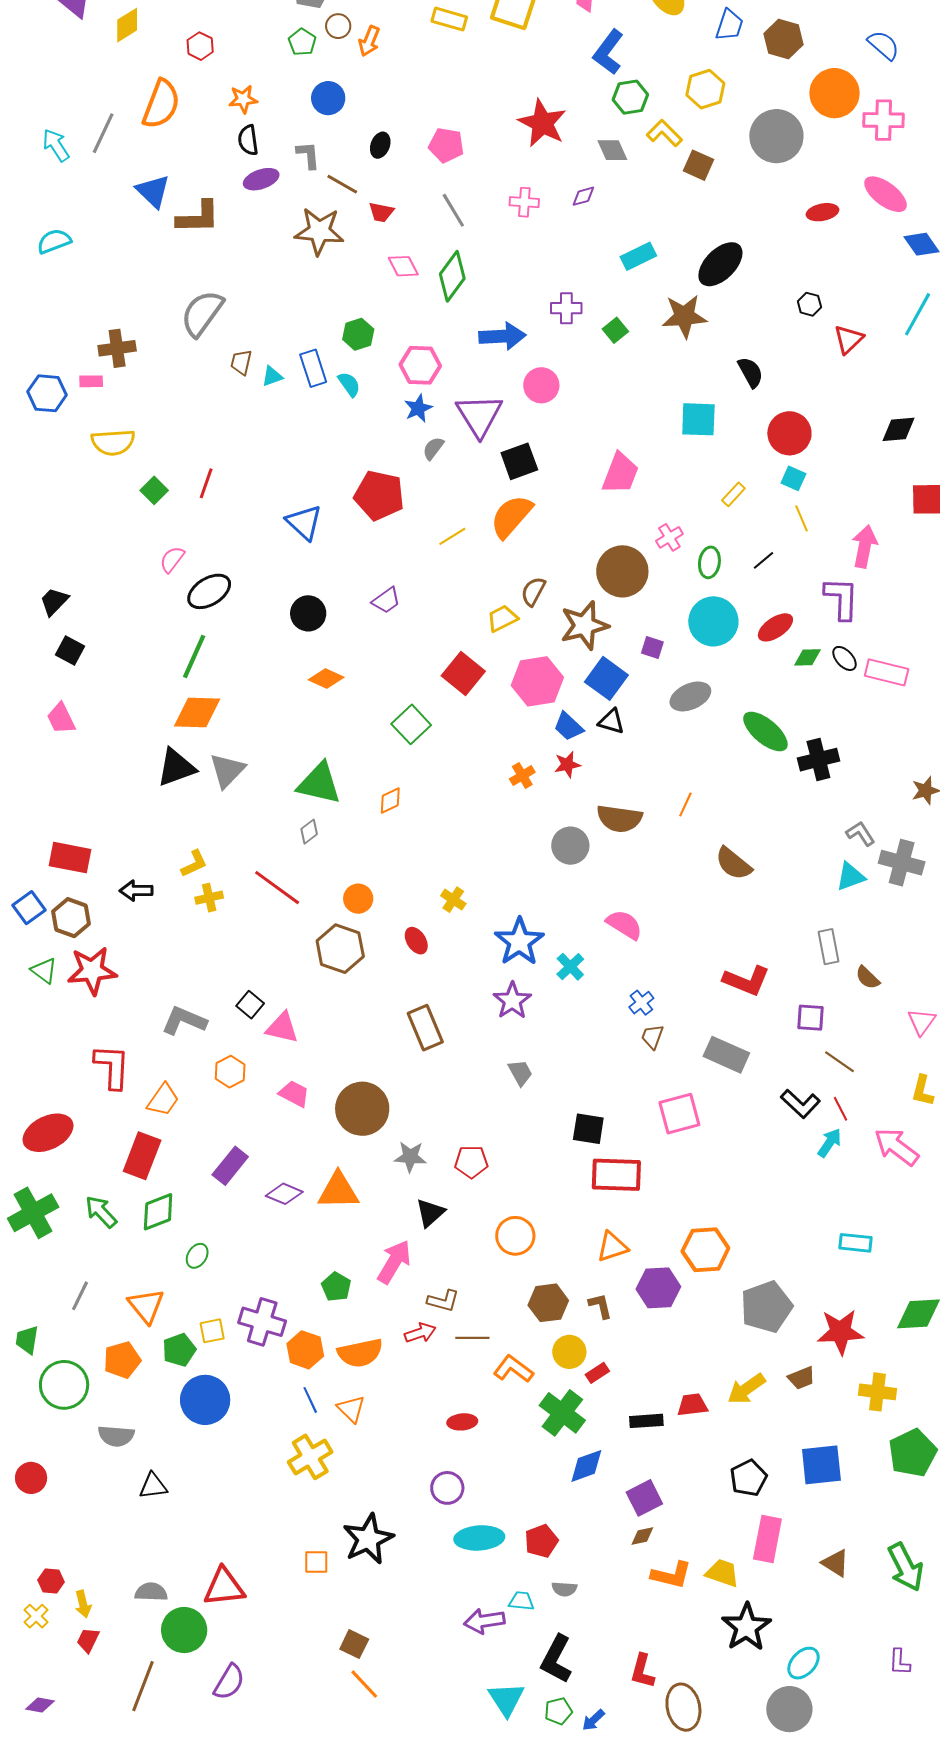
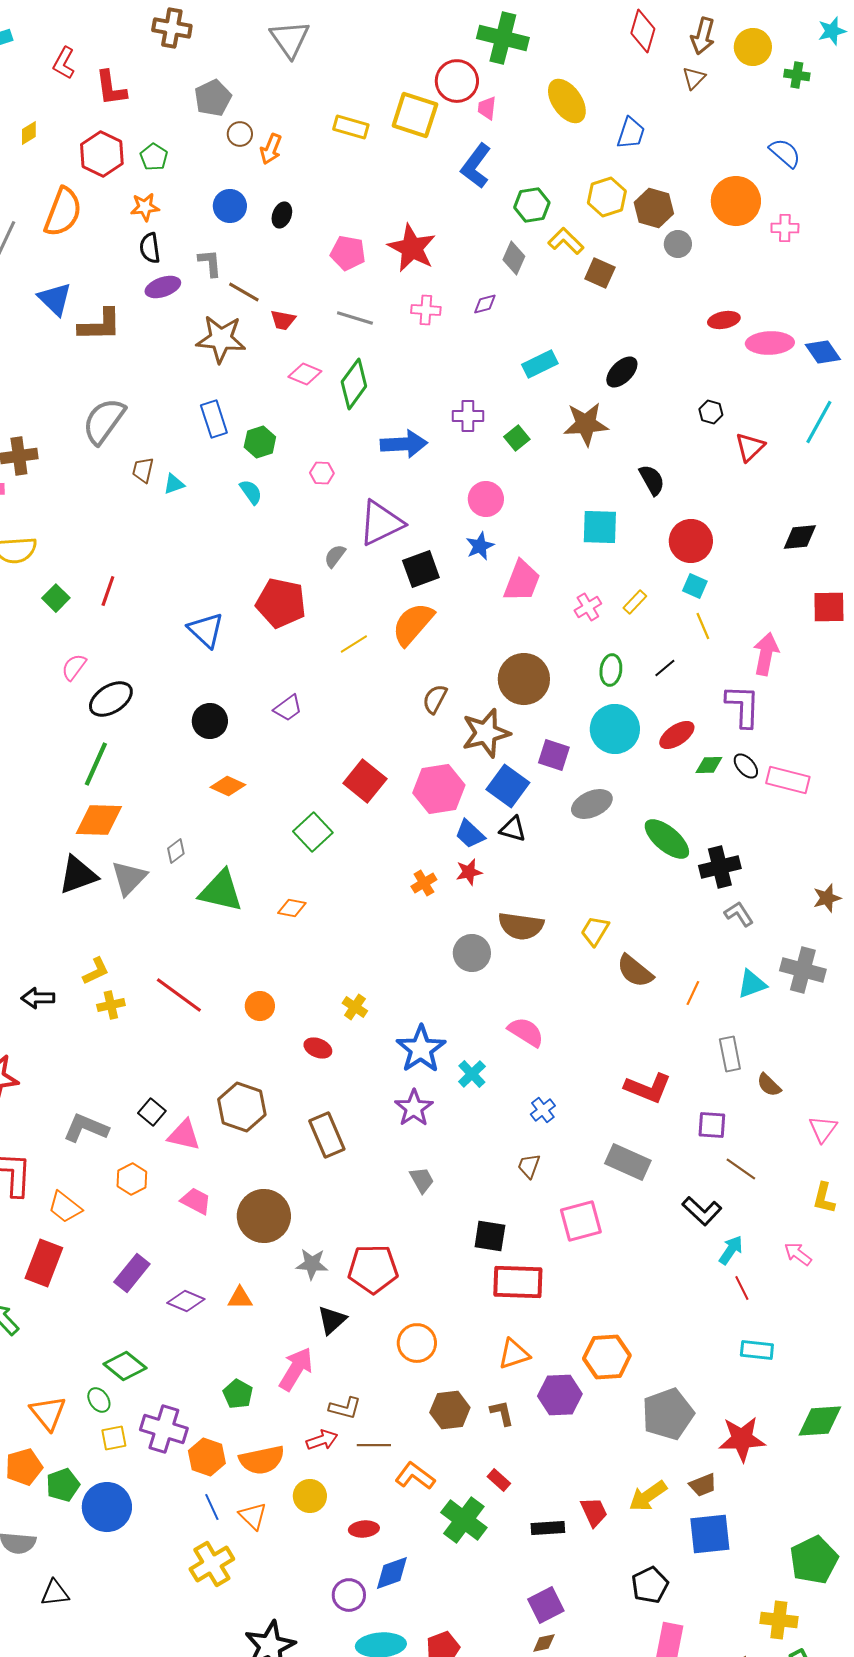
yellow diamond: (127, 25) -> (29, 133), size x0.7
brown hexagon: (783, 39) -> (654, 208), moved
green pentagon: (302, 42) -> (154, 157), moved
red hexagon: (200, 46) -> (102, 154), size x1.6
blue L-shape: (608, 52) -> (476, 166), moved
pink cross: (884, 120) -> (785, 228), size x0.7
red star: (542, 123) -> (412, 248), moved
gray circle: (776, 136) -> (678, 244), size x0.5
black ellipse: (380, 145) -> (282, 215), moved
gray diamond: (612, 150) -> (514, 258), turned 48
pink ellipse: (886, 194) -> (770, 343), moved, turned -39
gray line: (453, 210) -> (355, 318), turned -42
black ellipse: (720, 264) -> (622, 372), size x0.7
pink diamond: (403, 266) -> (305, 374), turned -40
pink hexagon: (420, 365) -> (322, 473), size x0.6
blue rectangle: (313, 368) -> (214, 419), moved
pink circle: (541, 385) -> (486, 499), moved
blue star: (418, 408) -> (480, 546), moved
purple triangle: (479, 415) -> (381, 523), turned 36
pink cross: (669, 537) -> (588, 607), moved
yellow trapezoid: (502, 618) -> (595, 931), moved, turned -32
purple square: (652, 647) -> (554, 755), size x1.4
orange diamond: (390, 801) -> (292, 908), turned 36
orange line: (685, 805) -> (693, 993), moved
gray diamond: (309, 832) -> (176, 851), moved
gray L-shape: (861, 834) -> (739, 914), moved
red ellipse: (416, 941) -> (318, 1048), turned -36
brown hexagon: (340, 949) -> (242, 1107), moved
brown trapezoid: (652, 1037) -> (529, 1166), moved
orange trapezoid: (163, 1100) -> (65, 1207), turned 93
red line: (841, 1109) -> (742, 1288), moved
pink arrow: (897, 1147) -> (798, 1254), size x0.6
red pentagon: (471, 1162) -> (373, 1269), size x1.5
orange triangle: (338, 1191) -> (240, 1298), size x0.6
green diamond: (158, 1212) -> (125, 1366), moved, turned 60
green ellipse: (197, 1256) -> (99, 1400), moved, turned -65
green pentagon: (179, 1350) -> (63, 1485), moved
yellow circle: (569, 1352) -> (310, 1496), moved
red rectangle: (597, 1373) -> (499, 1480), turned 75
yellow cross: (878, 1392) -> (779, 1620), moved
red trapezoid: (692, 1405) -> (594, 1512), turned 72
blue square: (821, 1465) -> (710, 1534), moved
blue diamond: (586, 1466) -> (392, 1573), moved

